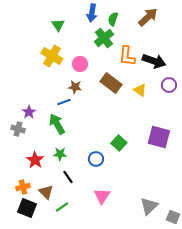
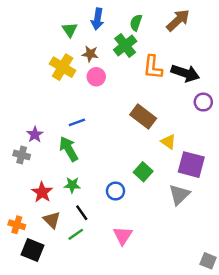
blue arrow: (92, 13) -> (97, 19), moved
brown rectangle: (111, 83) -> (143, 116), moved
brown star: (75, 87) -> (90, 54), moved
yellow triangle: (140, 90) -> (168, 142), moved
orange cross: (23, 187) -> (17, 225), moved, turned 32
brown triangle: (46, 192) -> (52, 220), moved
gray triangle: (149, 206) -> (179, 195), moved
green line: (62, 207) -> (76, 234), moved

